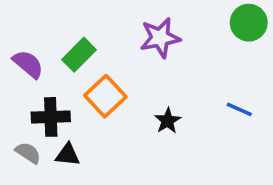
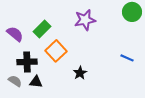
black star: (168, 121) -> (80, 73), moved

